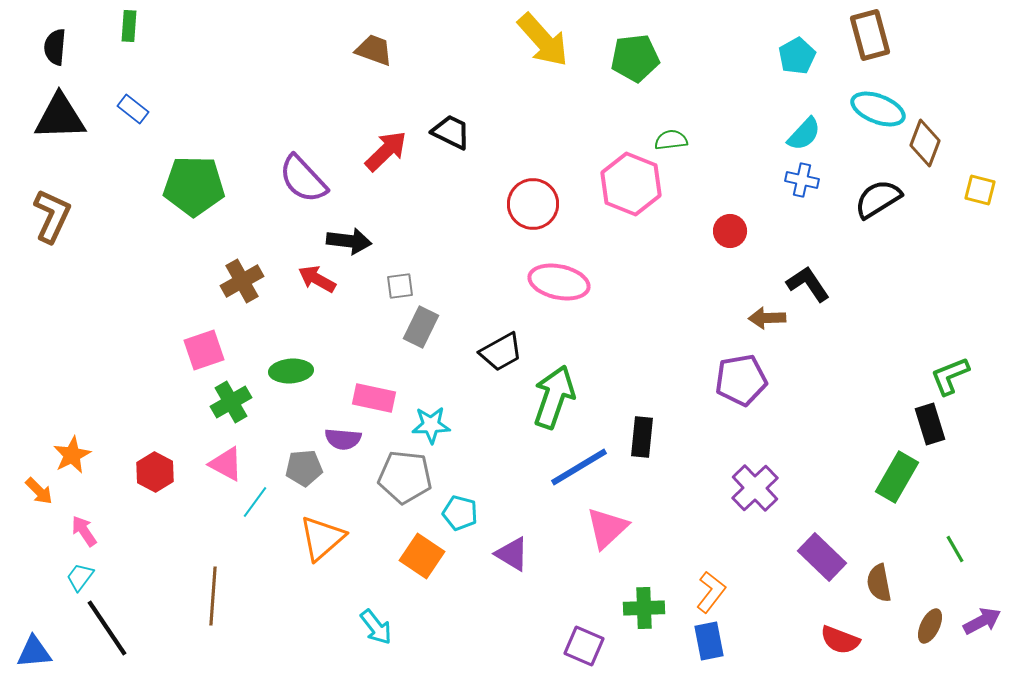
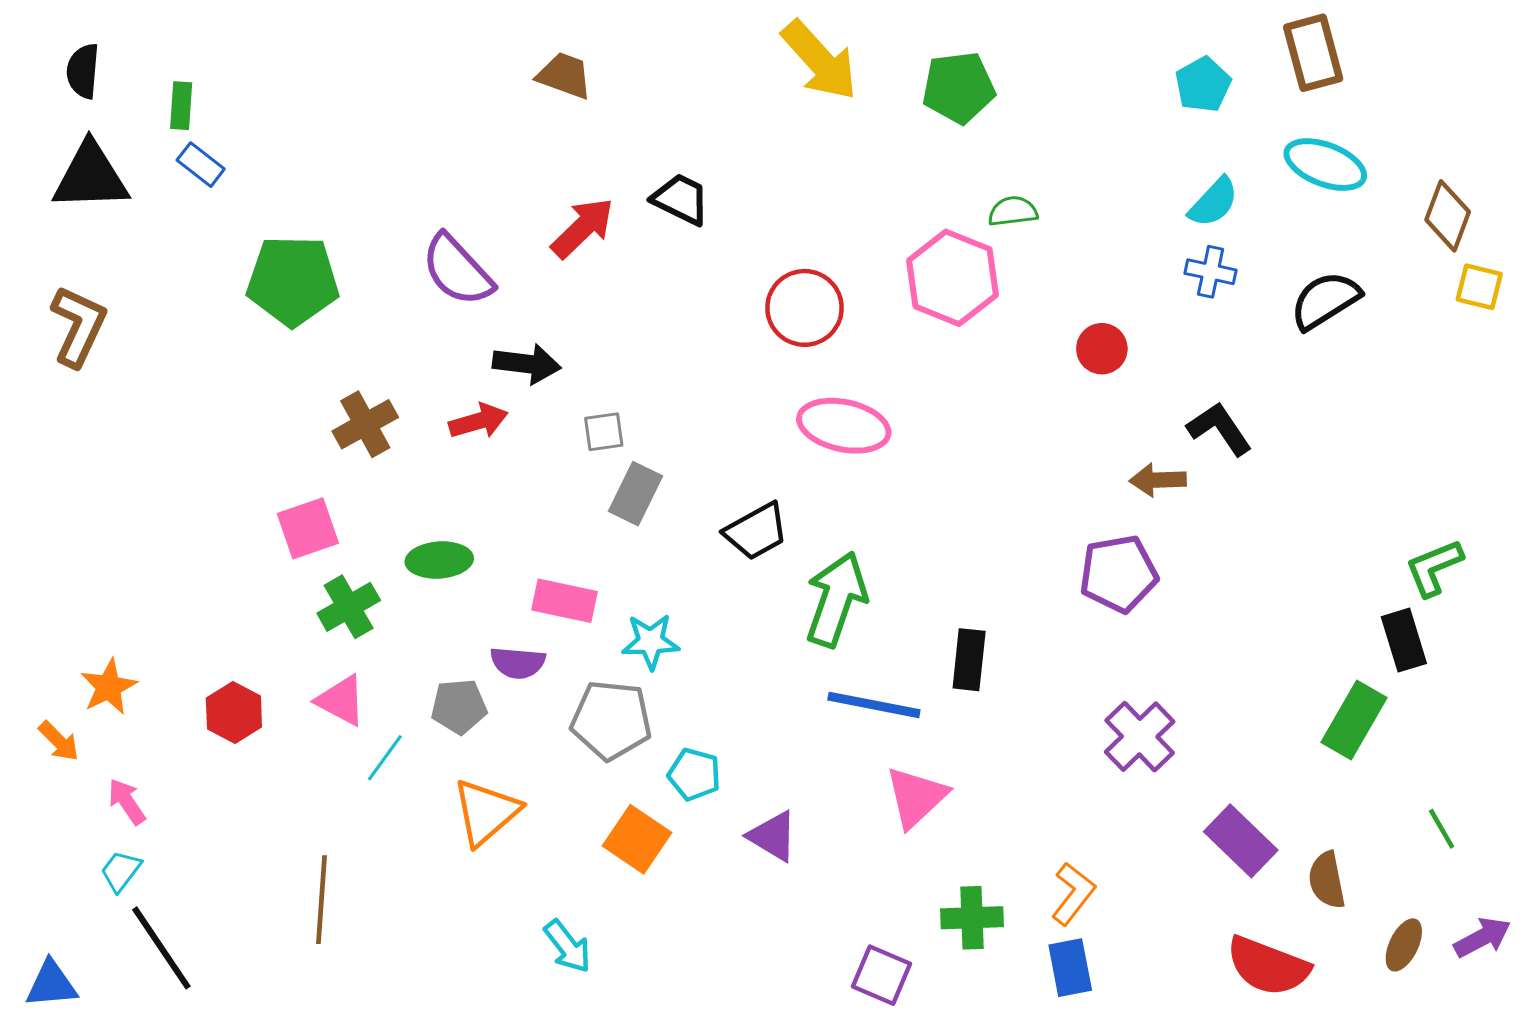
green rectangle: (129, 26) -> (181, 106), moved
brown diamond: (925, 143) -> (1448, 216), moved
red arrow: (317, 279) -> (478, 421), turned 135
blue line: (579, 467) -> (874, 705), turned 42
red semicircle: (840, 640) -> (1268, 966), size x1.4

